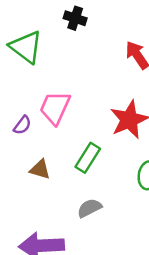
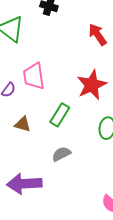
pink trapezoid: (55, 108) -> (34, 76), turned -32

